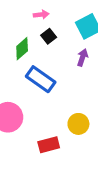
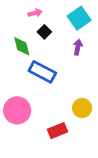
green diamond: (22, 49) -> (22, 46), turned -55

